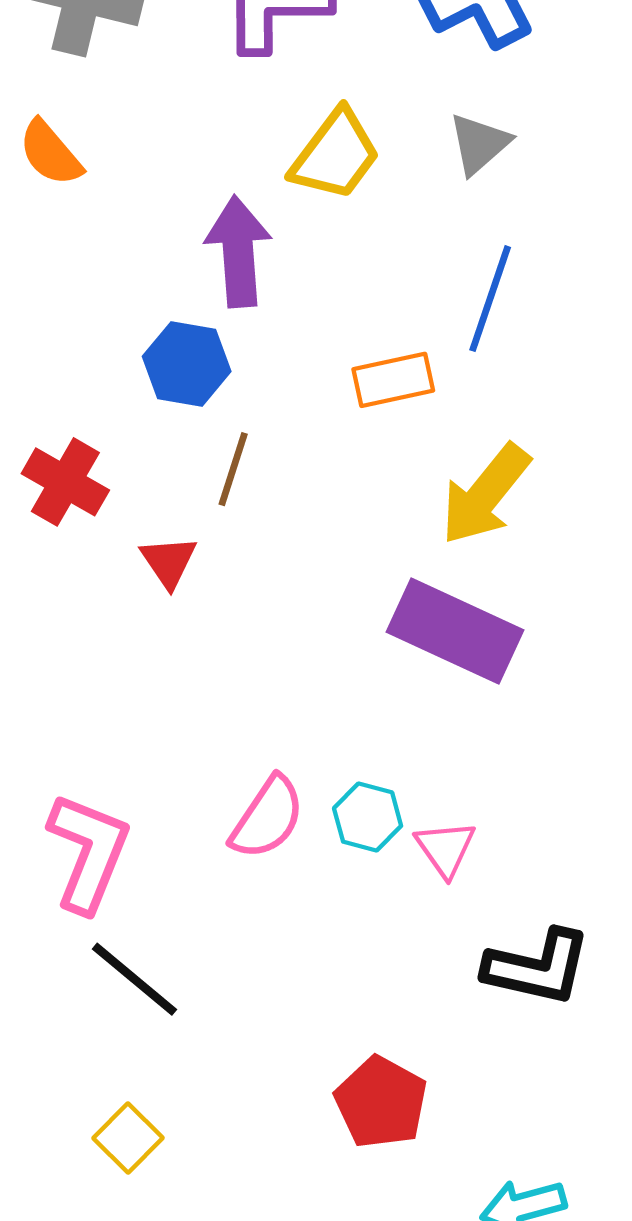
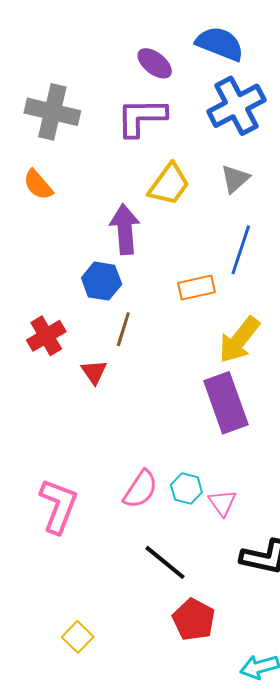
red cross: (65, 482) -> (46, 336), turned 30
purple rectangle: (455, 631) -> (226, 403), turned 46
black line: (135, 979) -> (165, 562), moved

